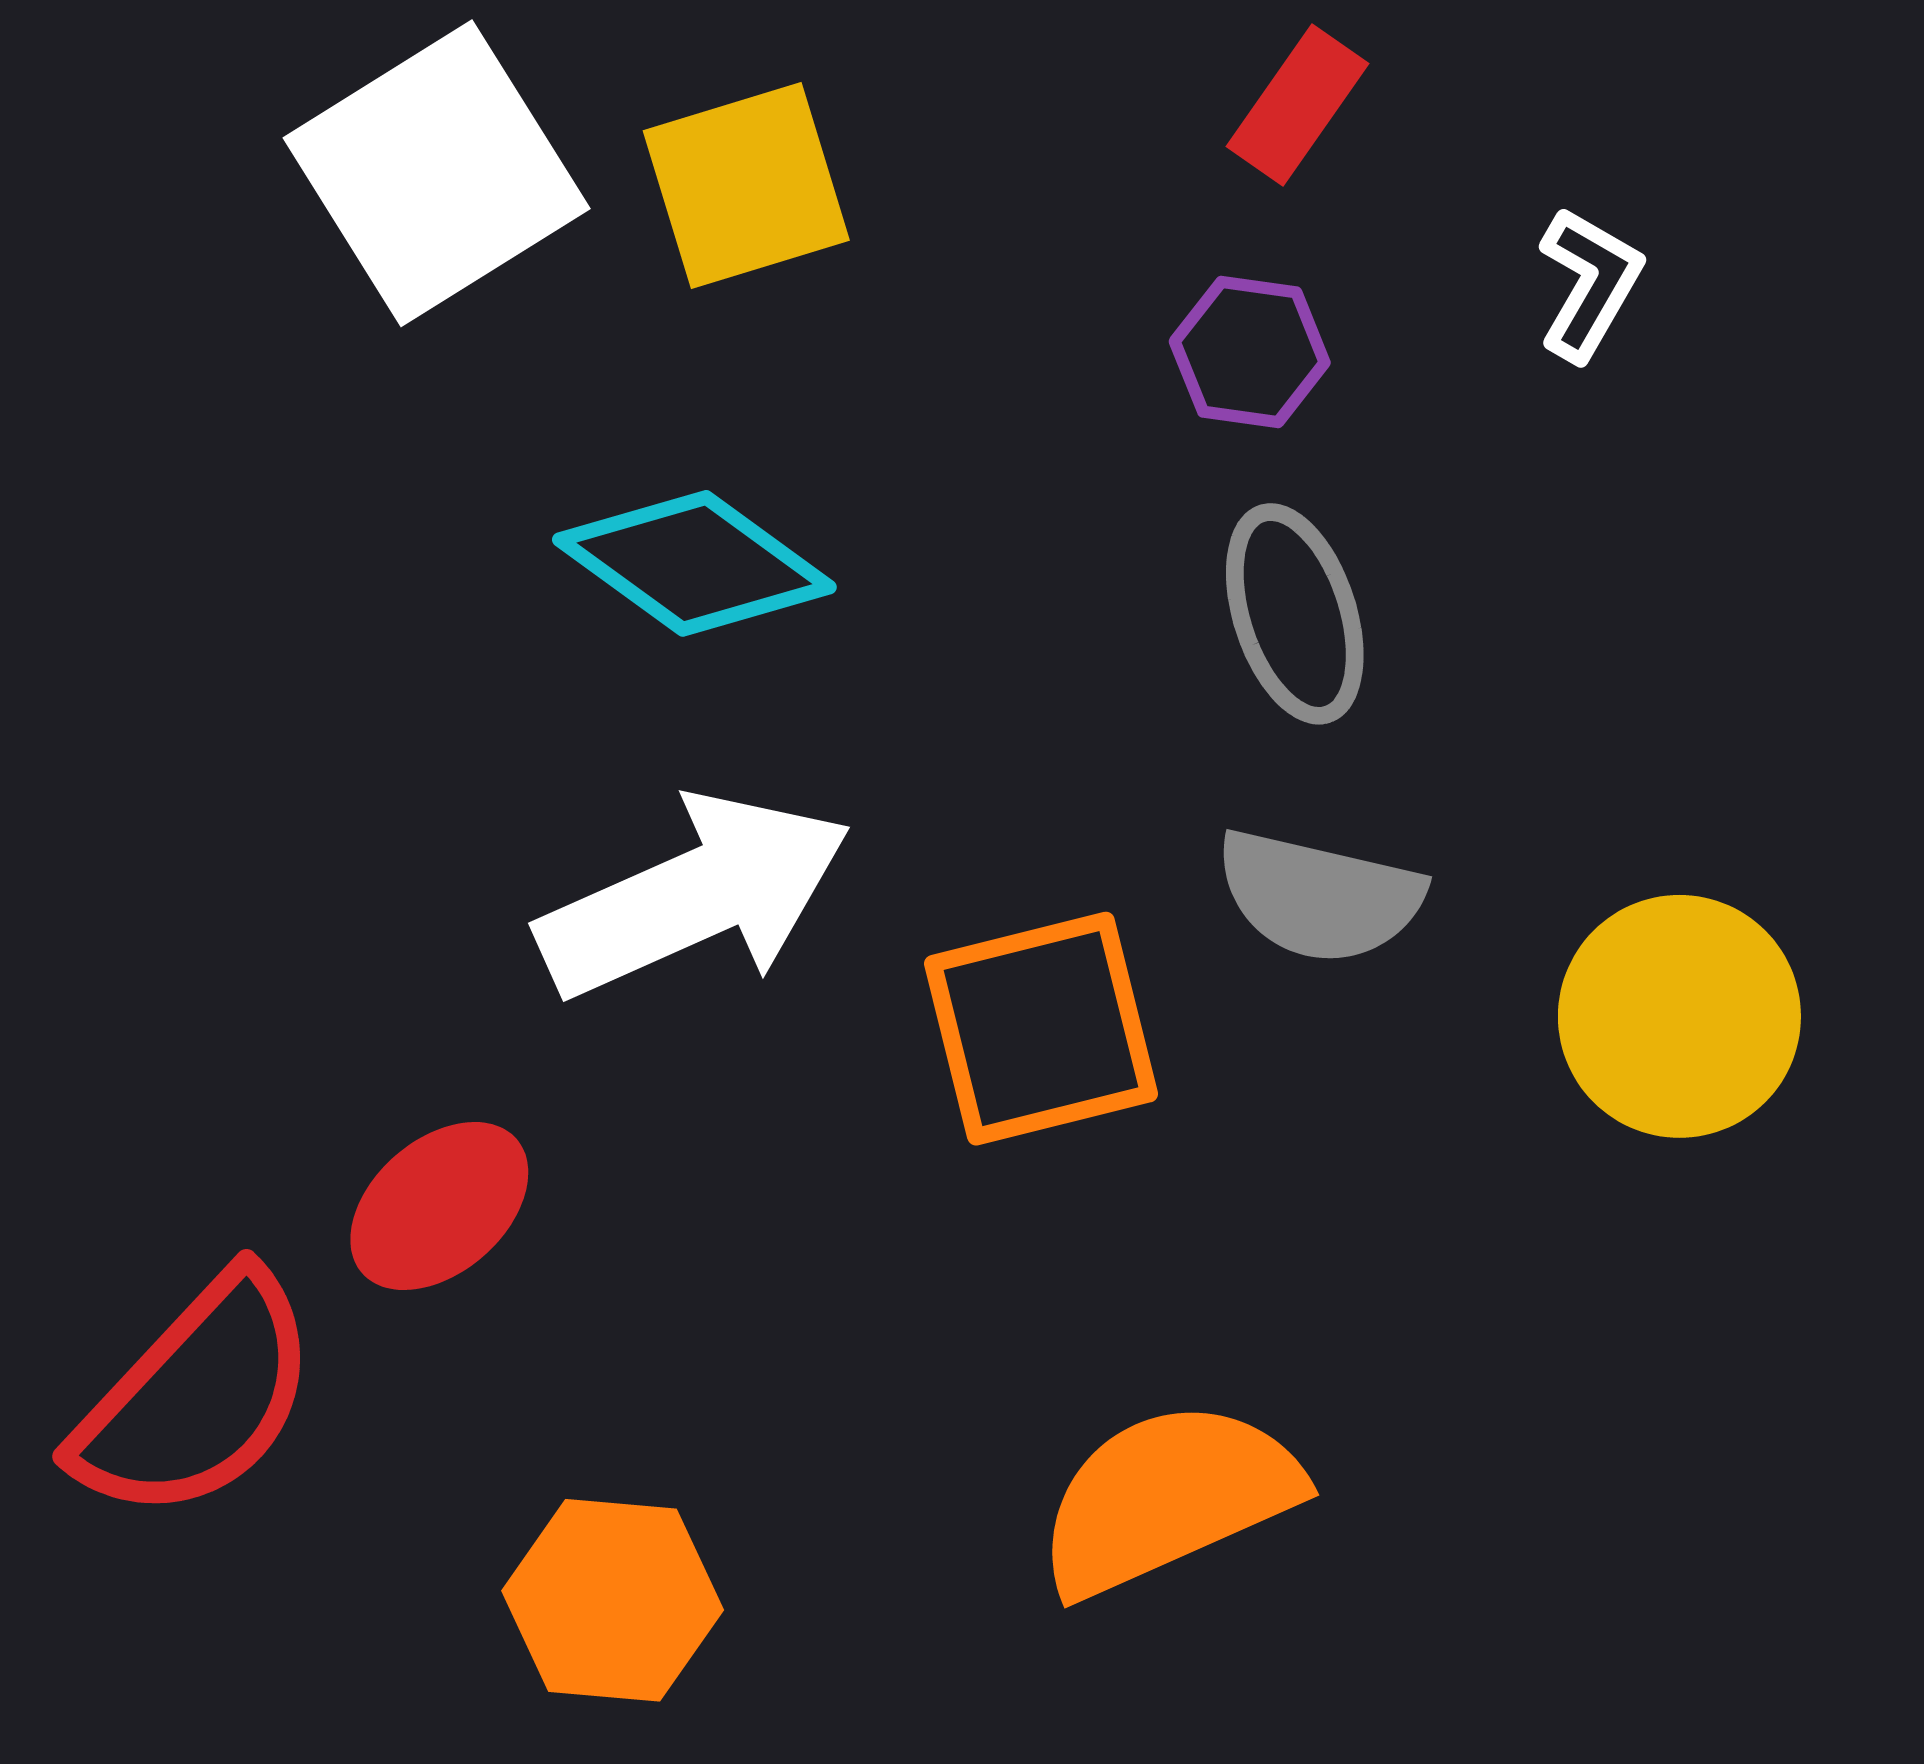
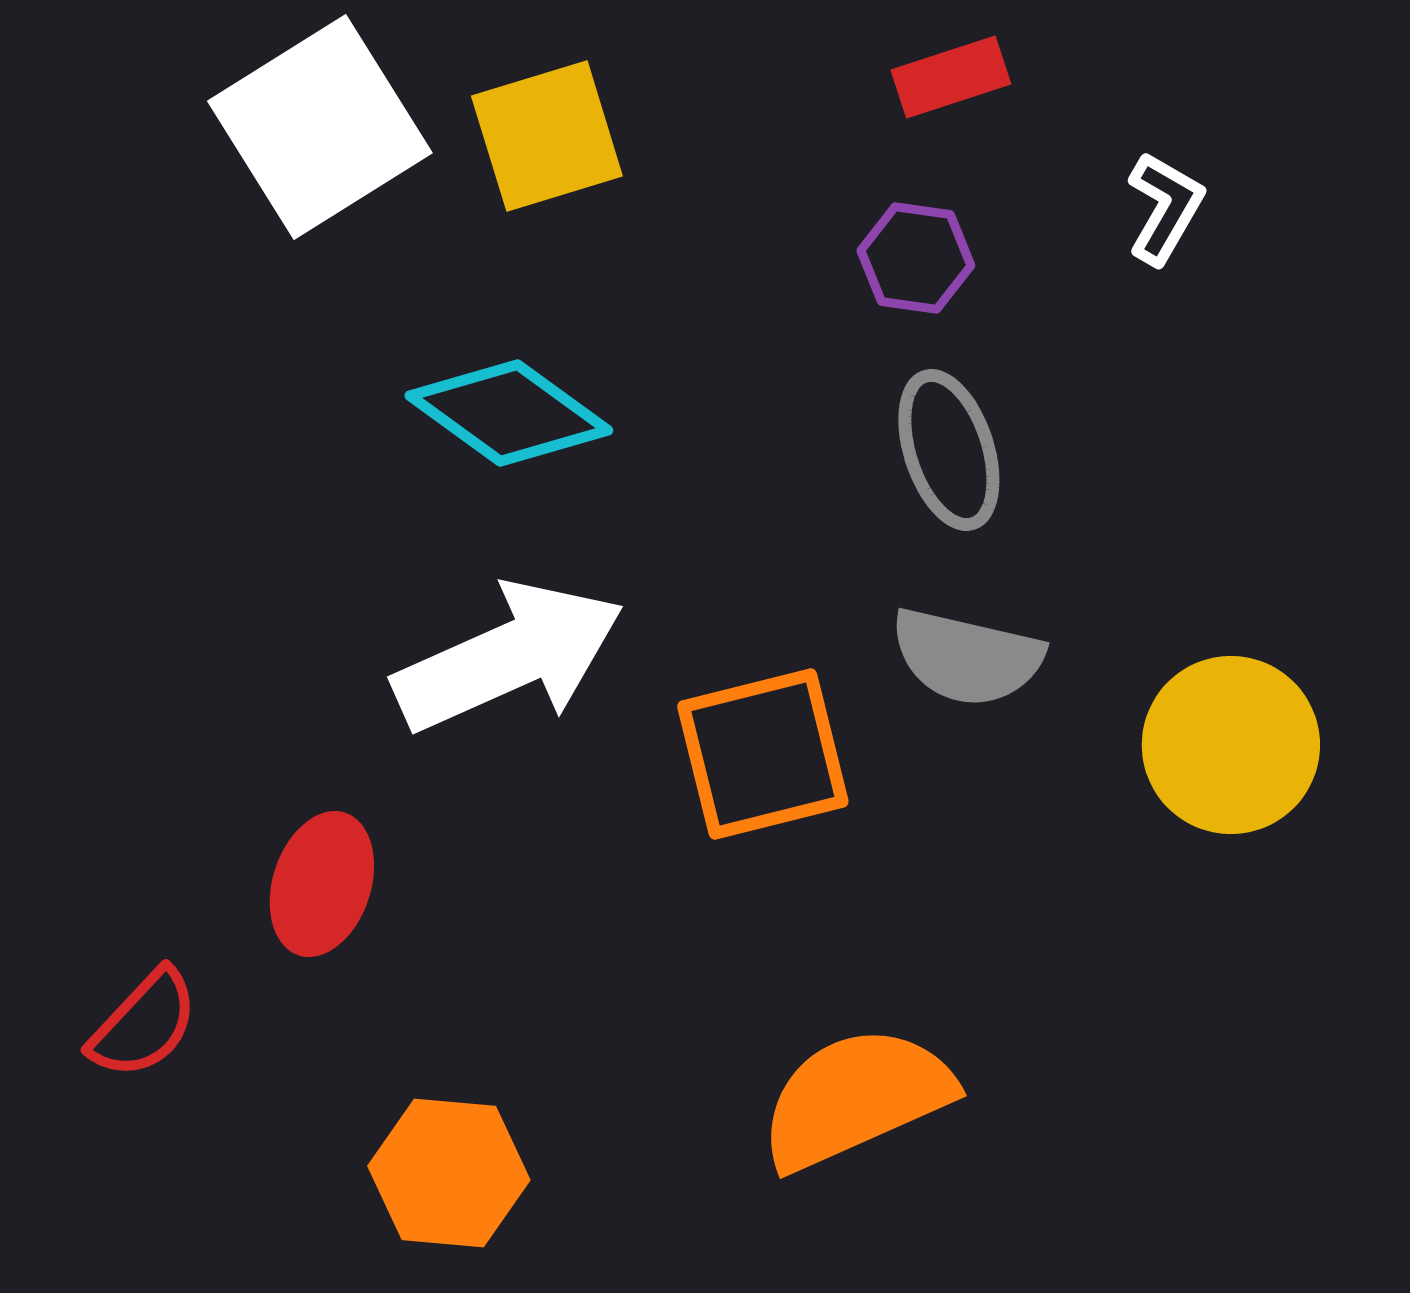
red rectangle: (1297, 105) -> (951, 77), turned 37
red ellipse: (439, 1206) -> (322, 884), turned -31
red semicircle: (196, 1397) -> (144, 1024), size x0.6

